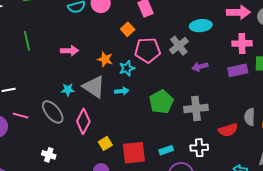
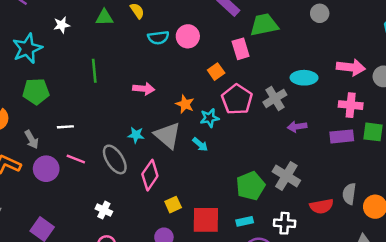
pink pentagon: (148, 50) -> (237, 99), turned 30
cyan arrow: (122, 91) -> (200, 144), turned 40
green pentagon: (161, 102) -> (251, 186), moved
gray cross: (196, 108) -> (286, 176), turned 30

